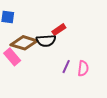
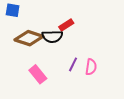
pink rectangle: (12, 57) -> (38, 74), moved

